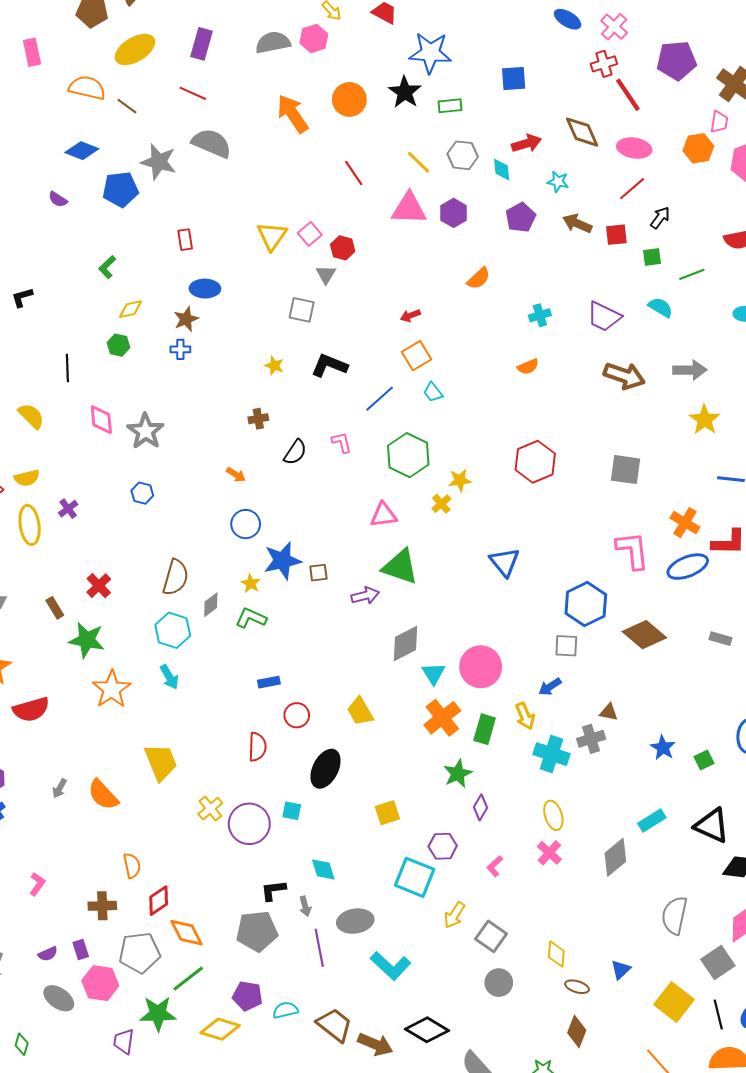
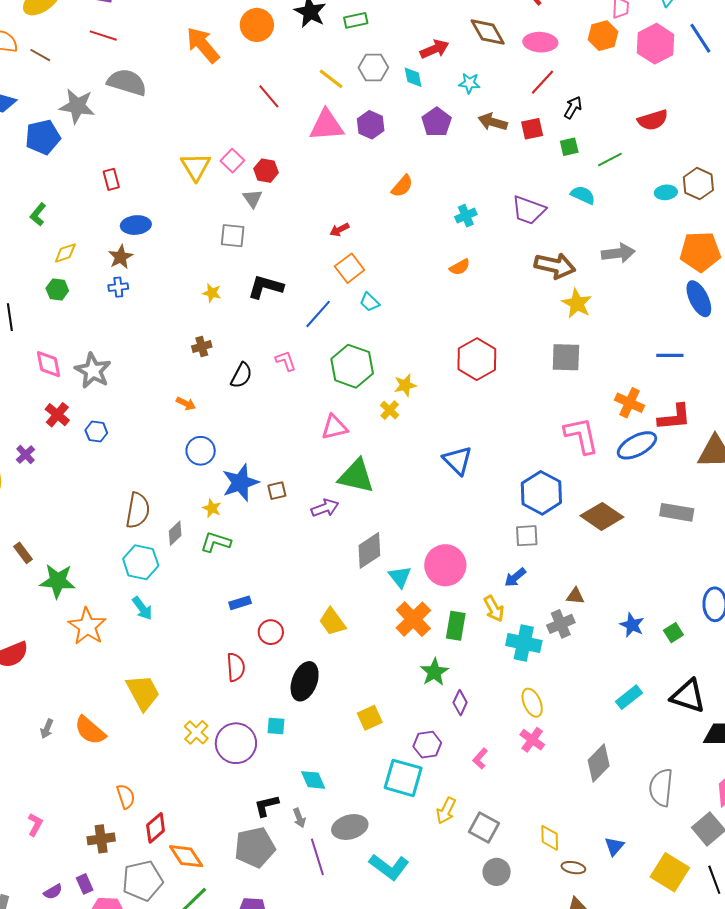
yellow star: (705, 420) -> (577, 304), moved
red cross: (99, 586) -> (57, 415), moved
gray rectangle: (721, 639) -> (677, 512), size x1.5
gray diamond: (615, 857) -> (599, 763), moved

